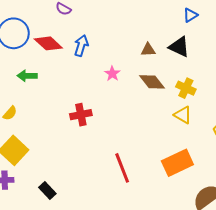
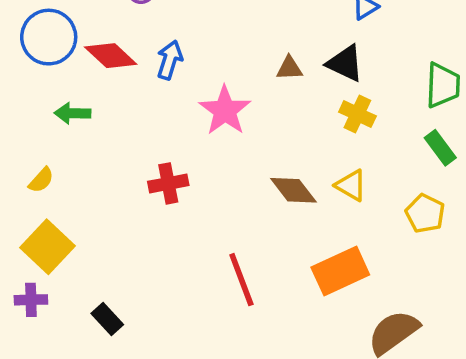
pink star: (112, 74) -> (225, 110), size x1.8
brown diamond: (152, 82) -> (293, 190), moved
yellow cross: (186, 88) -> (357, 114), moved

